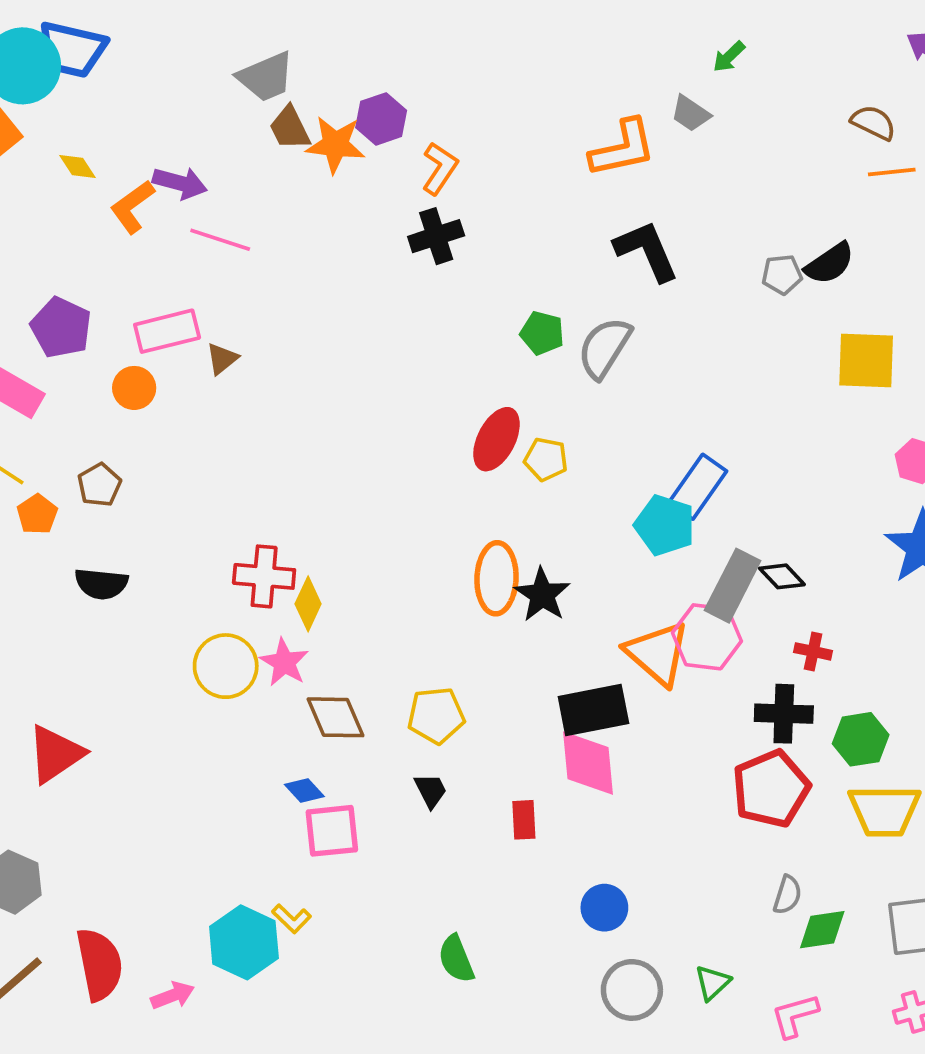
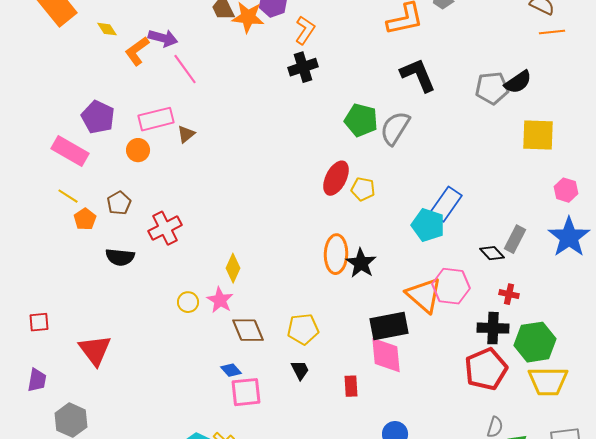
pink line: (220, 240) -> (185, 69), turned 36
gray pentagon: (782, 274) -> (492, 88), size x1.5
green pentagon: (542, 333) -> (361, 120), size x1.4
red cross: (264, 576) -> (165, 228), moved, turned -32
gray rectangle: (733, 586) -> (515, 239), moved, size x0.7
yellow circle: (226, 666) -> (188, 302), size x0.6
green hexagon: (861, 739) -> (535, 342), size x1.4
red triangle: (55, 754) -> (95, 350), turned -33

